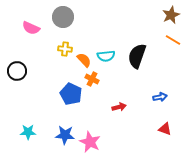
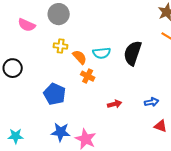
blue pentagon: (71, 94) -> (55, 94), moved
blue arrow: (160, 97) -> (152, 102), moved
cyan star: (28, 132) -> (16, 136), moved

